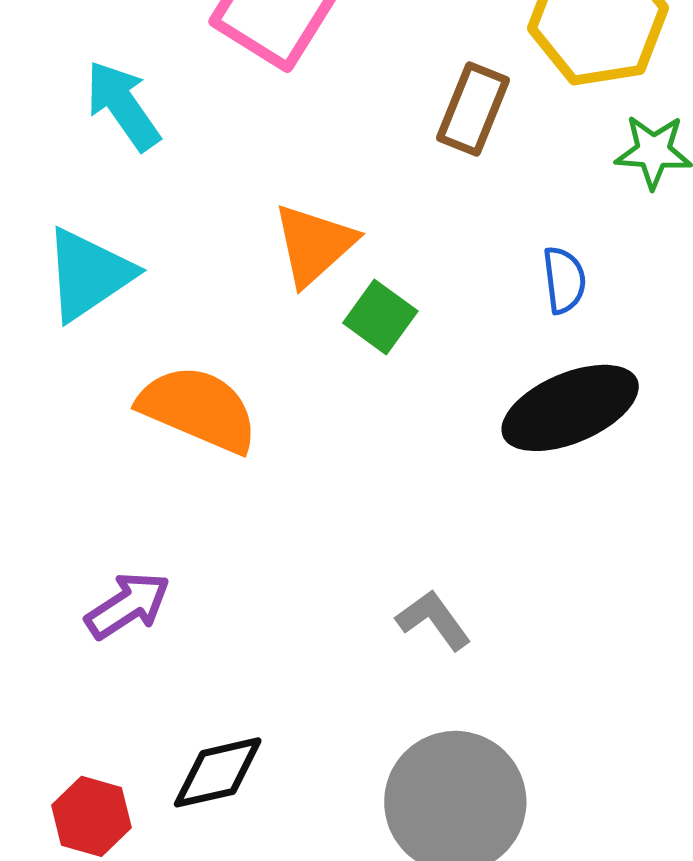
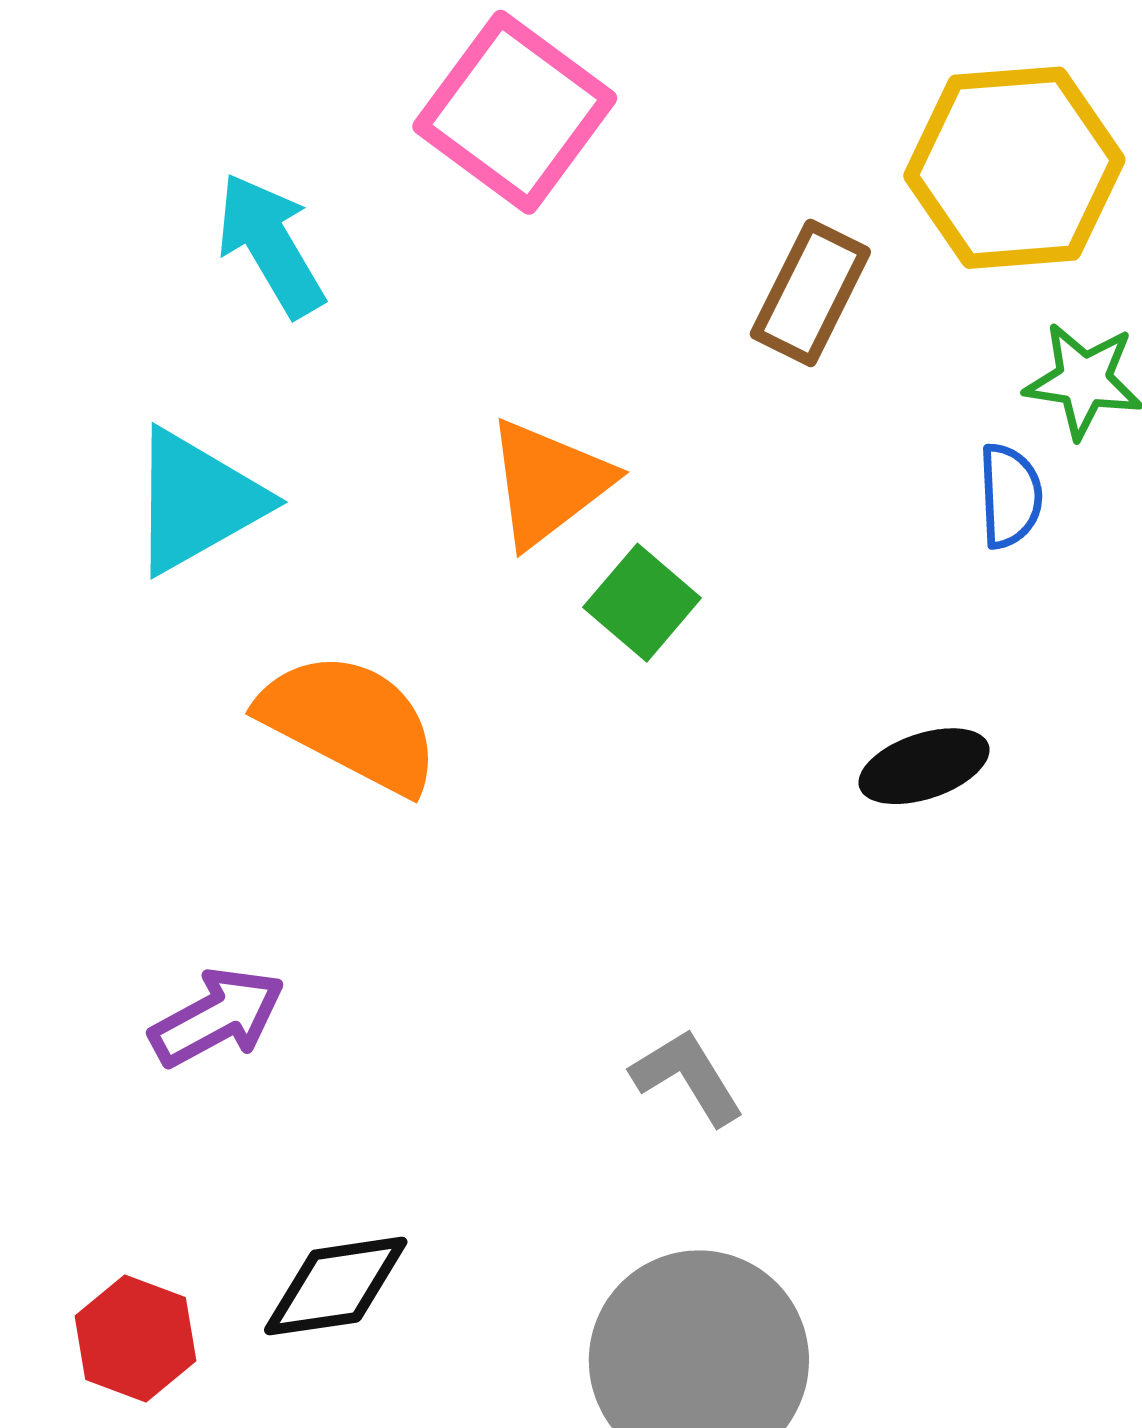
blue semicircle: (564, 280) -> (1010, 496), moved
black ellipse: (570, 408) -> (924, 766), size x0.6

